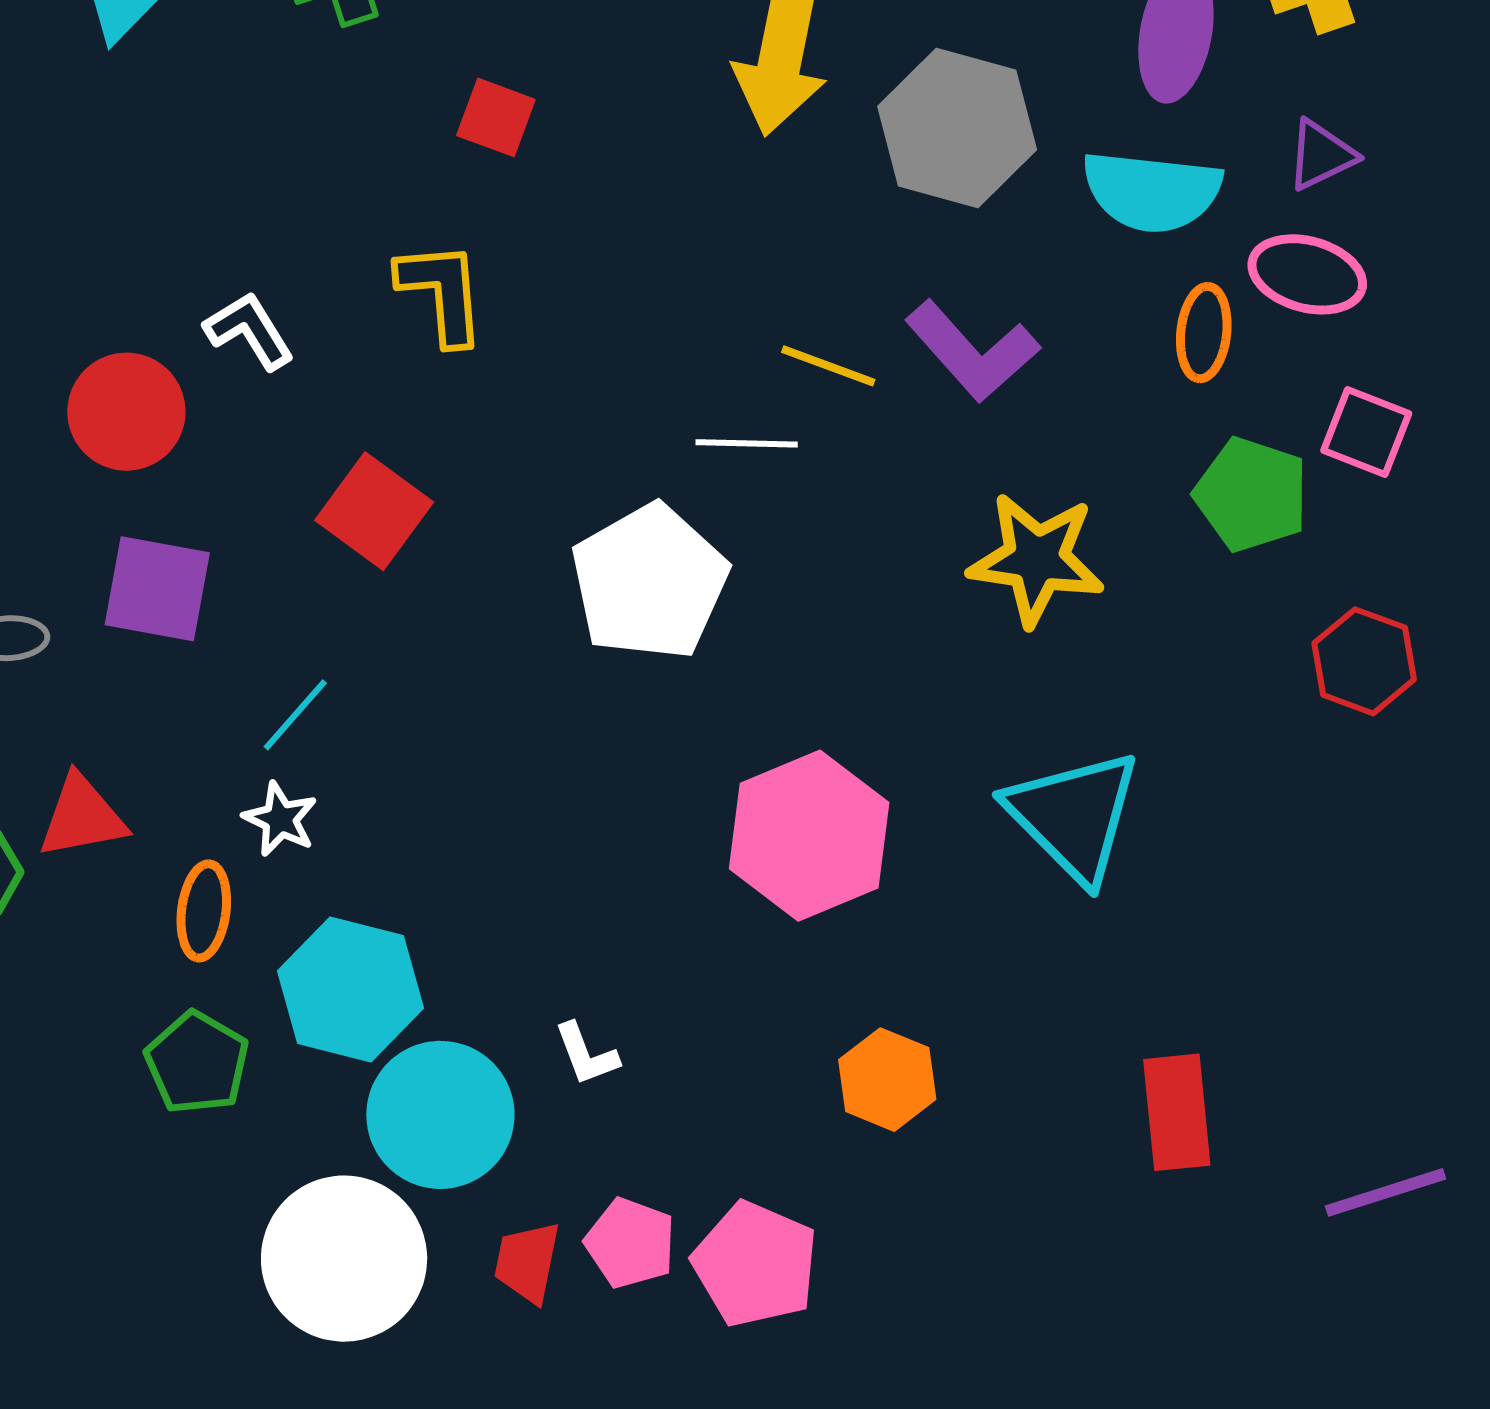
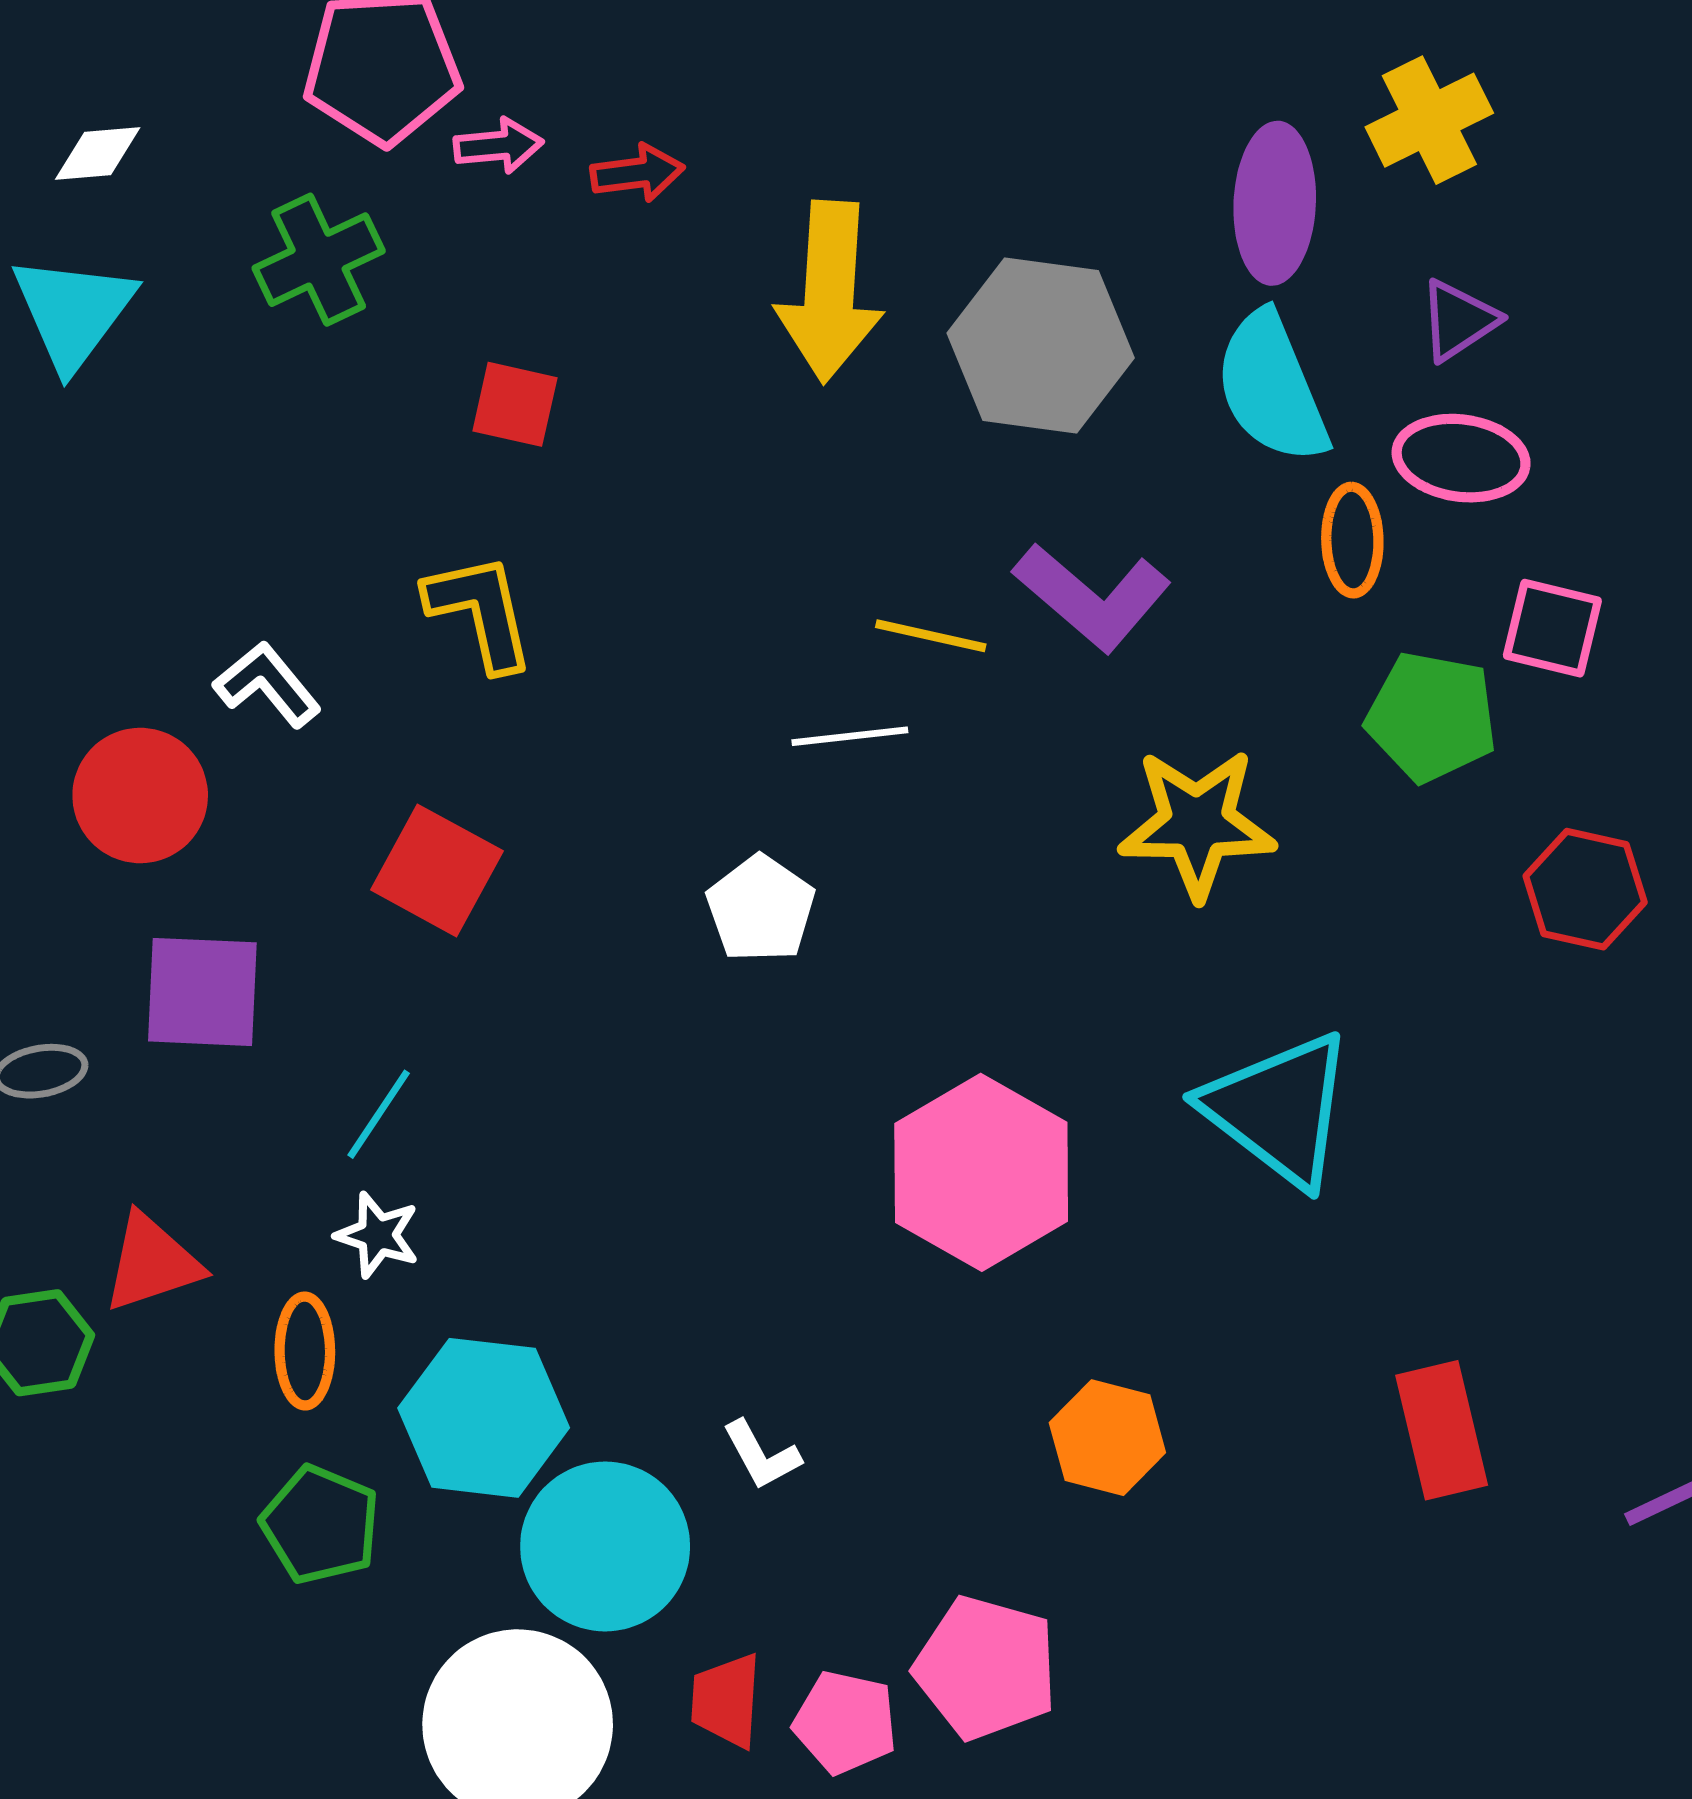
cyan semicircle: (1152, 191) -> (1272, 388), turned 69
white pentagon: (649, 582) -> (761, 909), size x0.6
pink pentagon: (630, 1243) -> (845, 1722), moved

